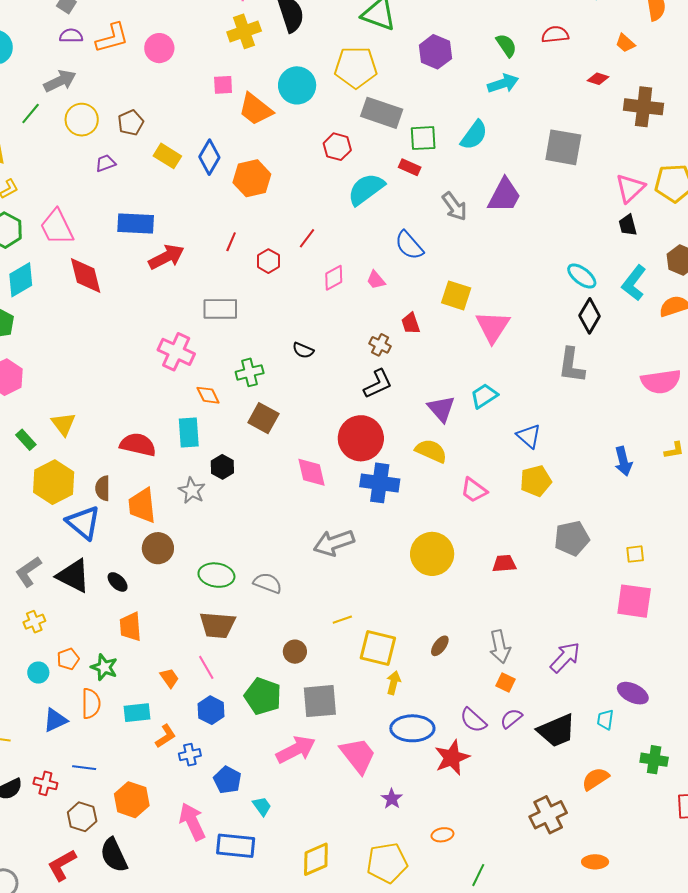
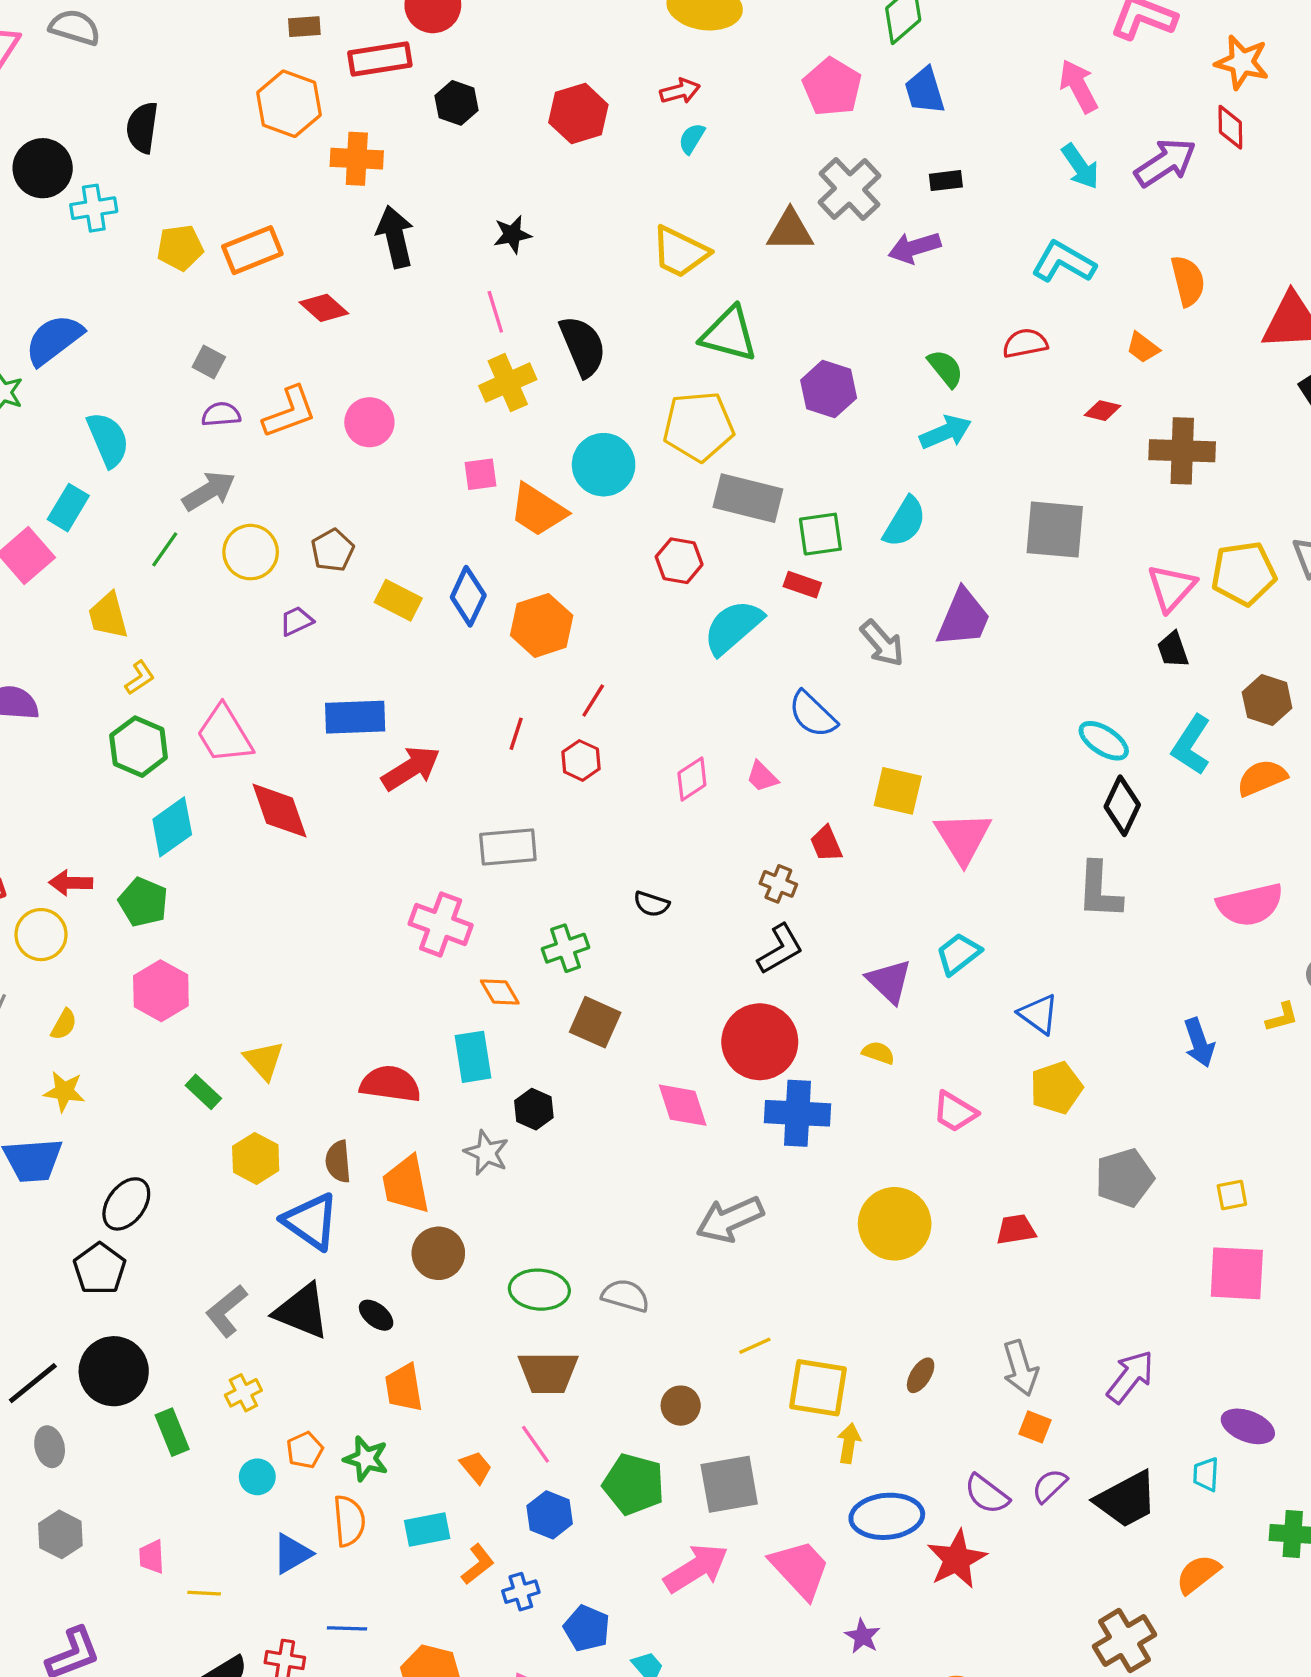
red line: (307, 238) -> (593, 700), moved
yellow semicircle: (431, 451) -> (878, 1053), size x0.6
yellow hexagon: (54, 482) -> (256, 1158), size x0.7

